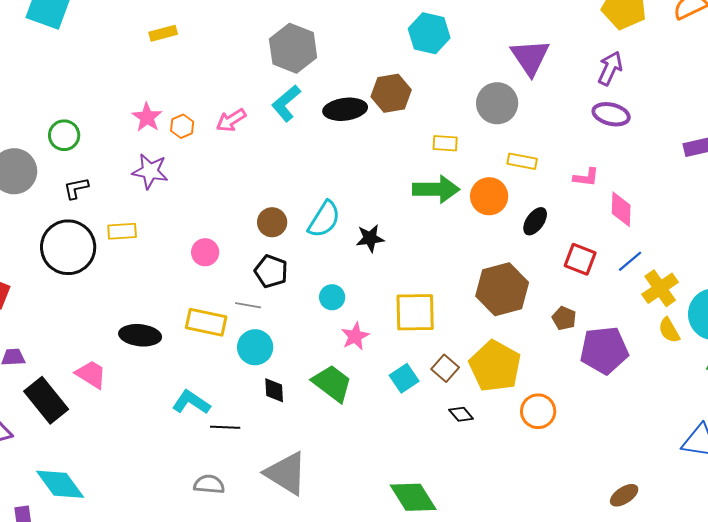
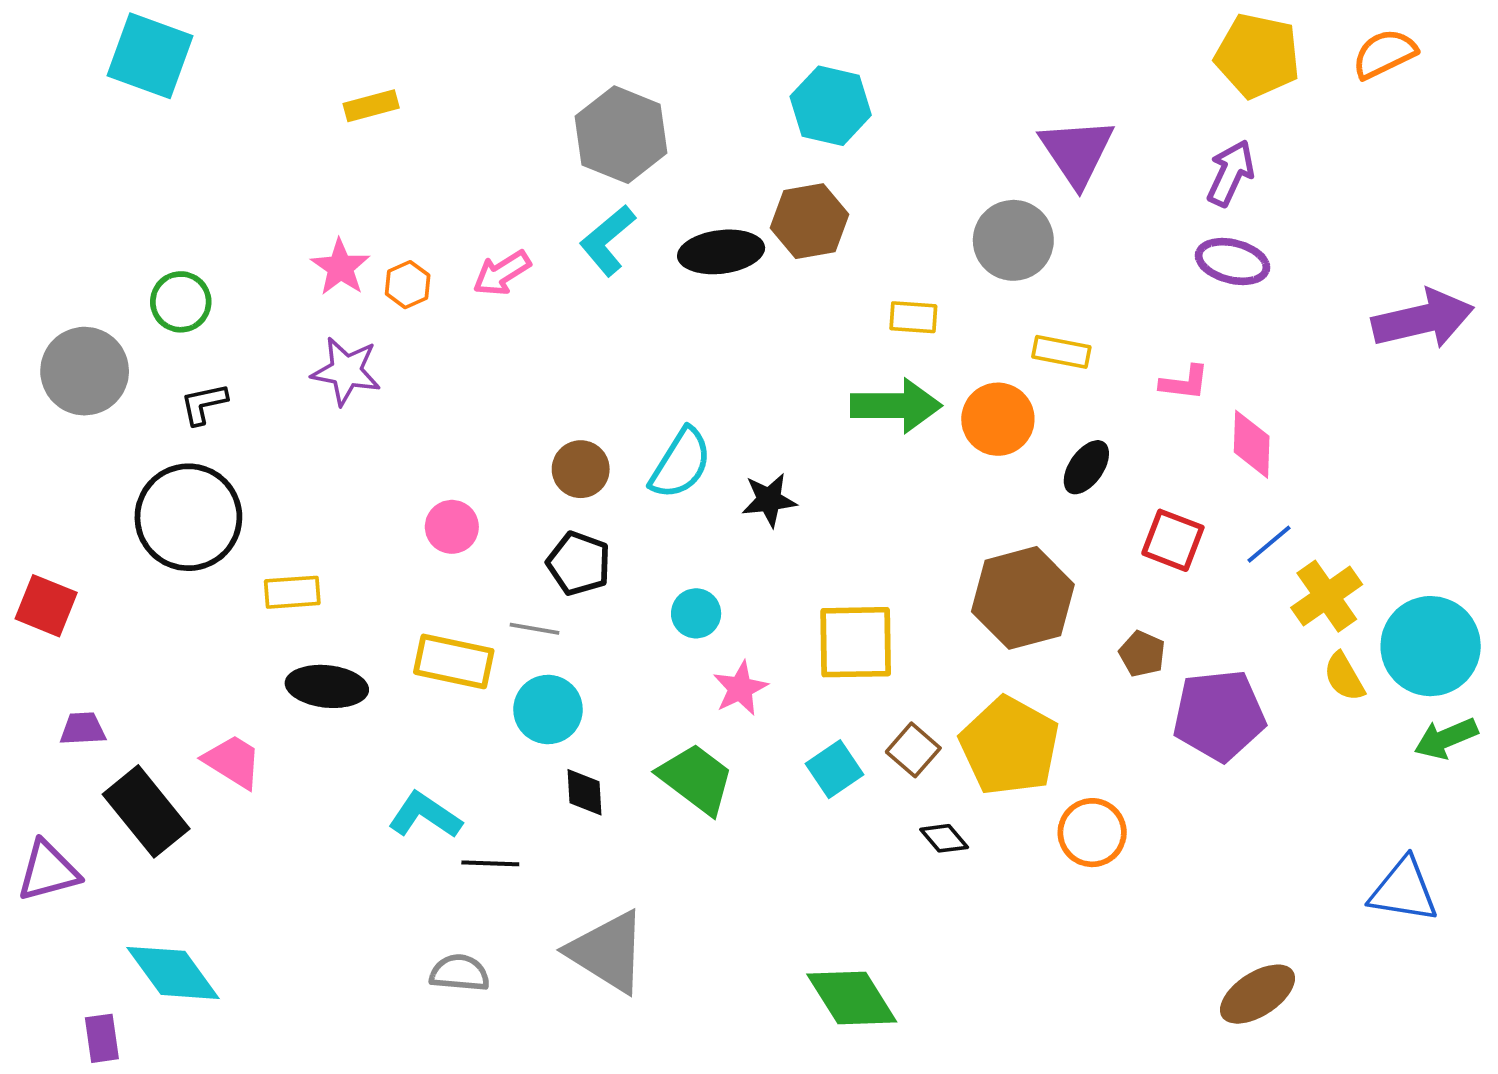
cyan hexagon: (429, 33) -> (831, 106), moved
yellow rectangle: (122, 231) -> (292, 592), moved
brown ellipse: (624, 495) -> (1258, 994), size x1.4

